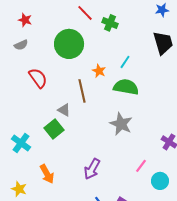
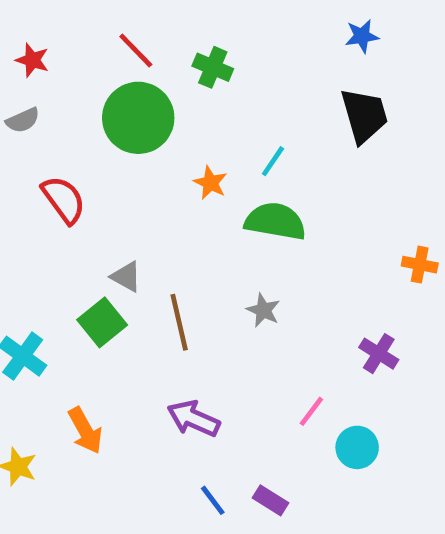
red line: (85, 13) -> (136, 51), moved
green cross: (110, 23) -> (213, 67), moved
brown line: (82, 91) -> (179, 322), moved
gray star: (121, 124) -> (263, 310), size x0.6
purple arrow: (92, 169) -> (194, 419), turned 85

